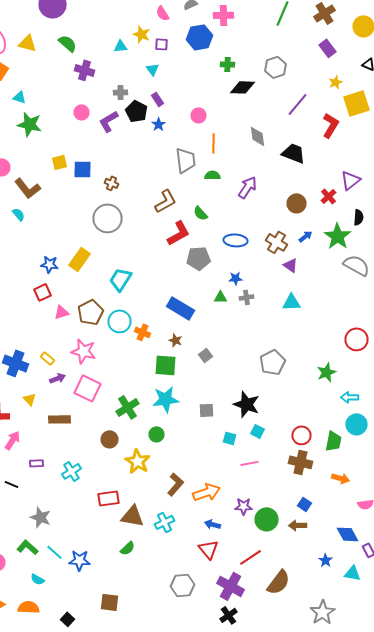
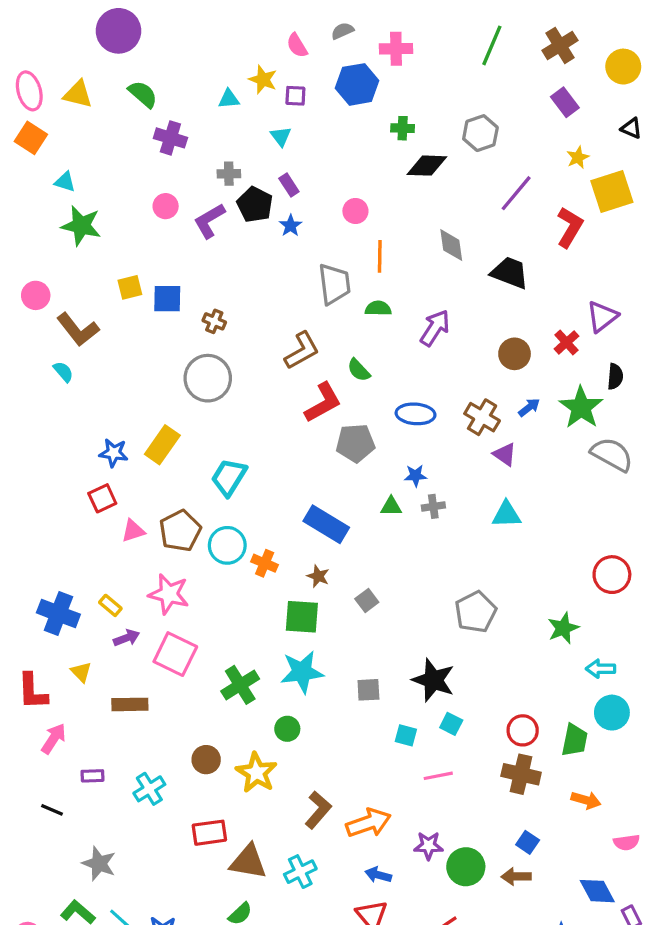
brown circle: (110, 439) -> (206, 760), moved

